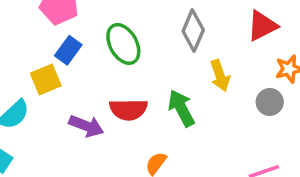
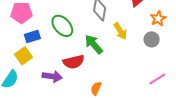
blue rectangle: (68, 50) -> (32, 37), turned 49
green arrow: (181, 108) -> (94, 44), moved

